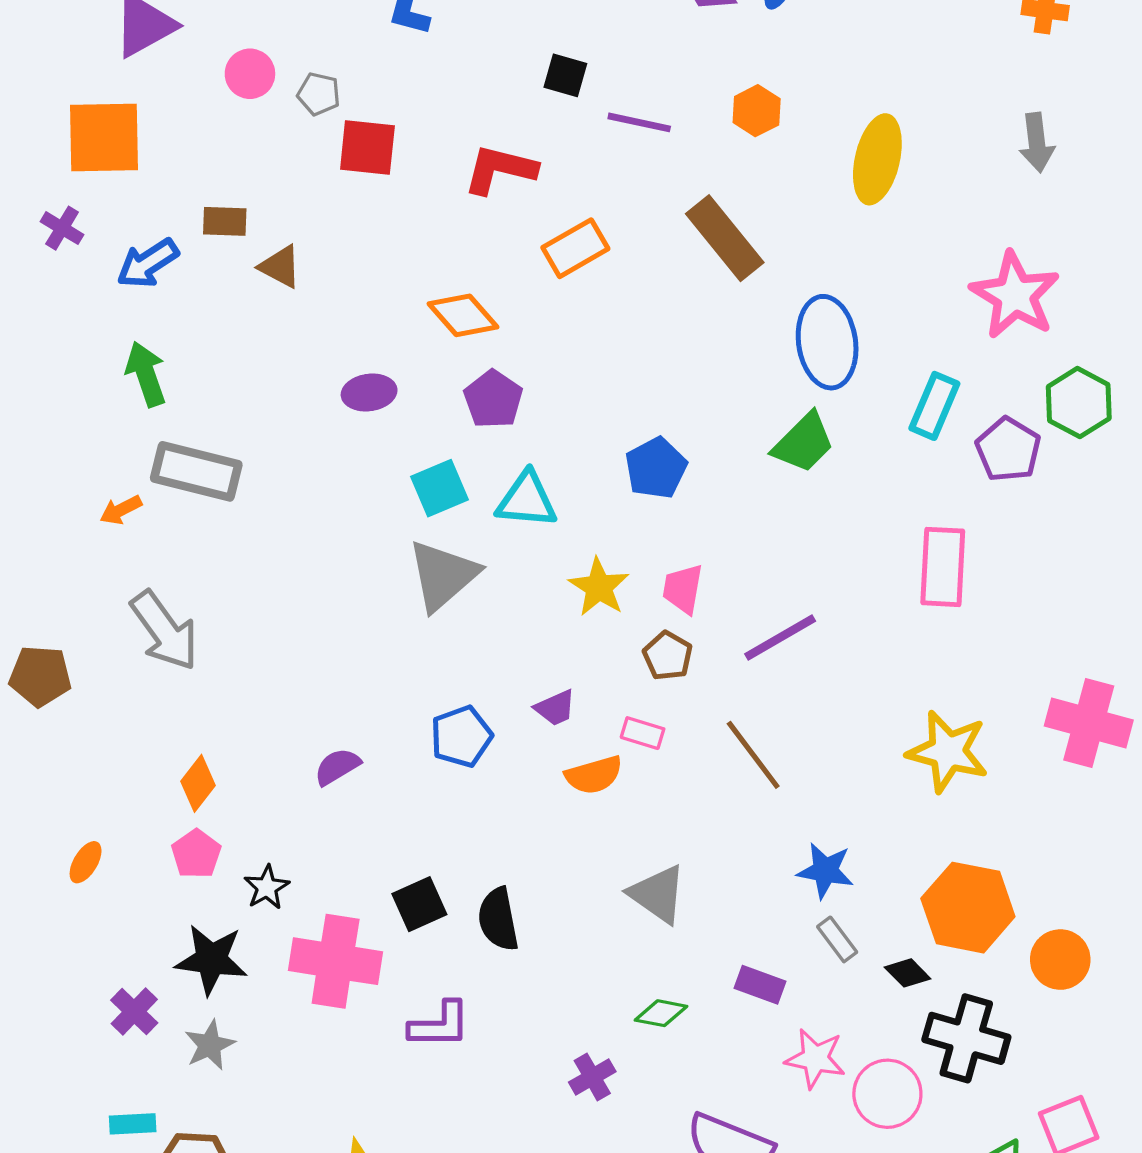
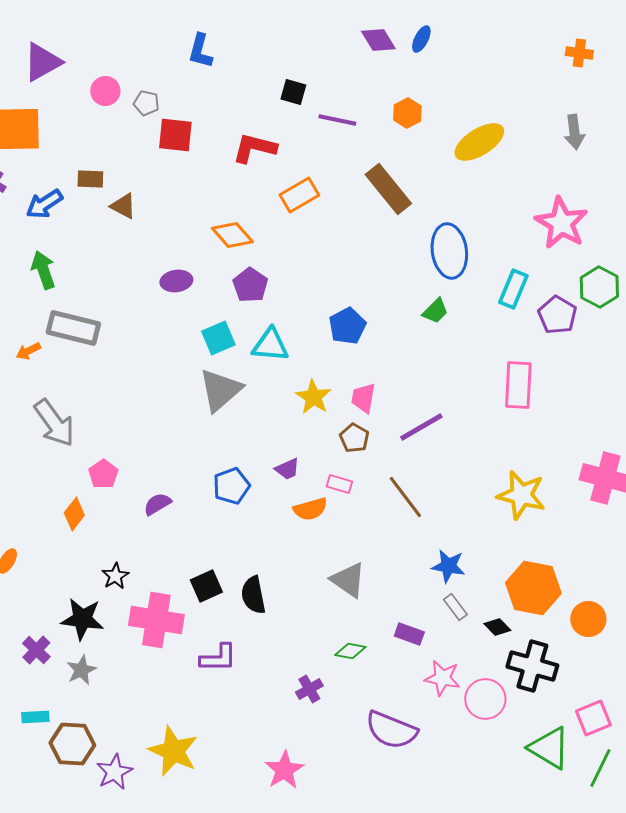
yellow ellipse: (877, 159) -> (479, 142), turned 45
green trapezoid: (804, 443) -> (435, 311), size x0.7
pink pentagon: (196, 854) -> (103, 474), moved

